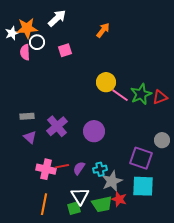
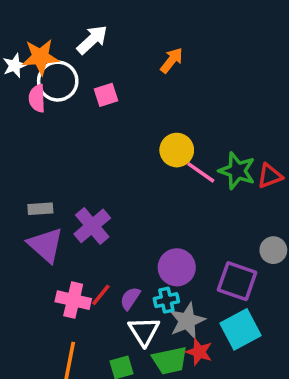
white circle: (37, 42) -> (58, 81), size x1.5
green star: (141, 94) -> (237, 171), turned -30
purple circle: (94, 131) -> (177, 267), moved
purple triangle: (30, 137) -> (46, 245), size x1.6
red line: (62, 166) -> (101, 295), turned -40
cyan square: (143, 186) -> (241, 329), turned -30
white triangle: (80, 196) -> (144, 331), moved

